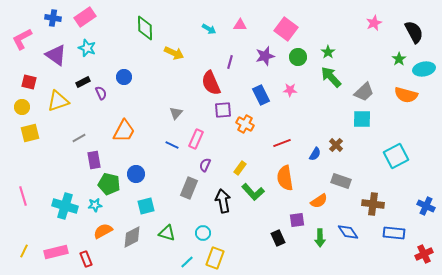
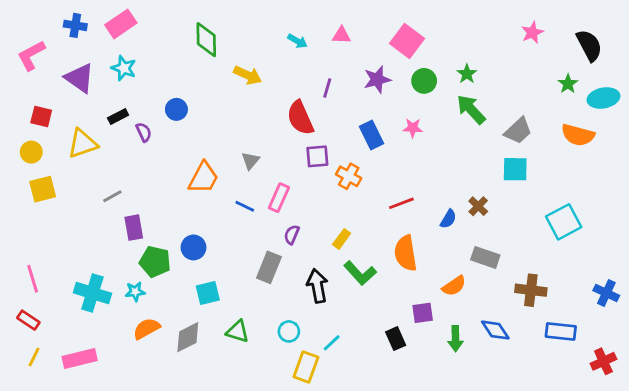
orange trapezoid: (124, 131) -> (203, 178), moved
red rectangle: (86, 259) -> (28, 320), moved, turned -35
cyan line: (187, 262) -> (332, 343), moved

